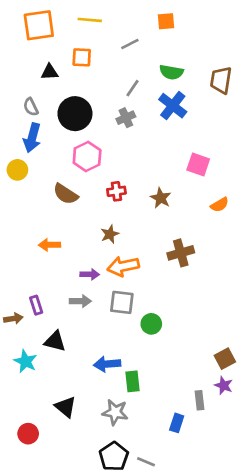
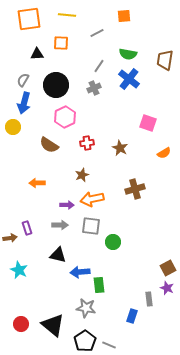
gray semicircle: (31, 107) -> (23, 80), turned 56
black triangle: (55, 341) -> (58, 255), moved
black triangle: (66, 407) -> (53, 325), moved, size x1.4

